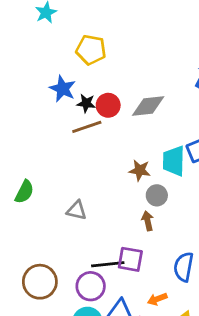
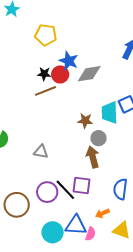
blue star: (63, 89) -> (69, 61), moved
brown arrow: (148, 221) -> (93, 157), size x1.5
black line: (108, 264) -> (65, 190), turned 55
purple circle: (91, 286) -> (47, 192), moved

